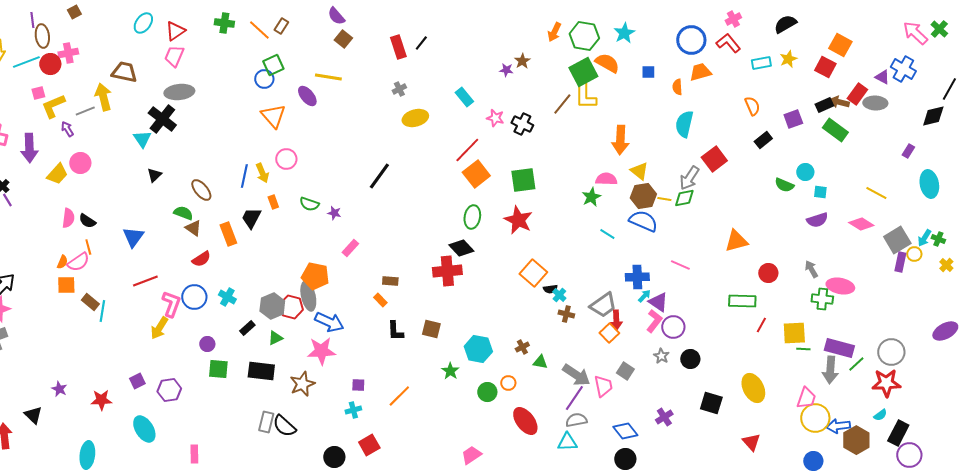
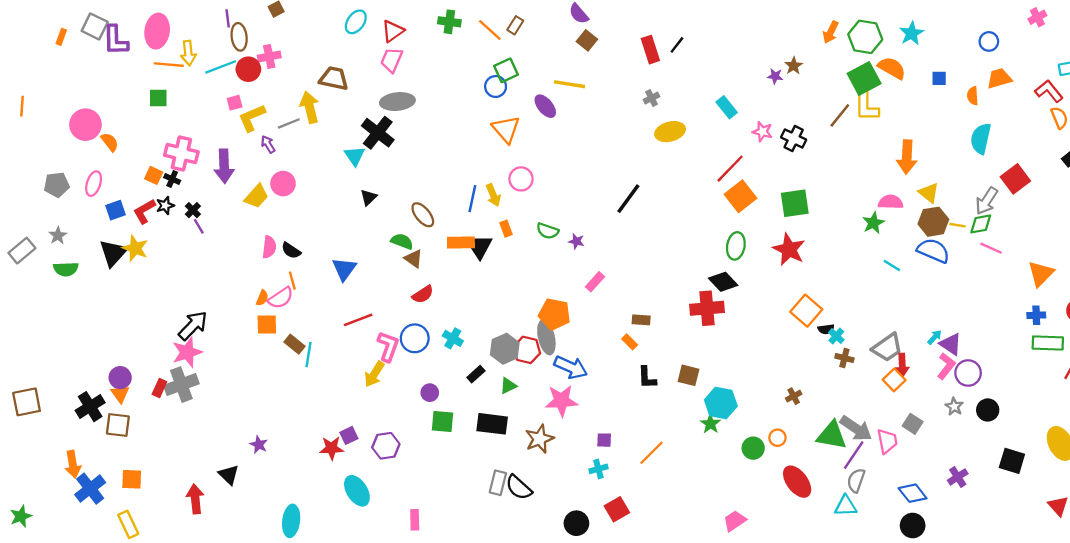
blue circle: (691, 40) -> (989, 41), size x0.6
red L-shape: (728, 43) -> (1049, 91), moved
orange rectangle: (228, 234) -> (461, 242), moved, turned -70
orange triangle: (736, 241) -> (1041, 274), turned -30
pink line: (680, 265) -> (991, 248), moved
blue cross: (637, 277) -> (1036, 315), moved, size x0.7
cyan hexagon: (478, 349) -> (721, 403), moved
green triangle: (540, 362) -> (832, 435), moved, size x1.8
red star: (101, 400) -> (332, 448), moved
gray semicircle: (576, 420) -> (856, 480), turned -60

